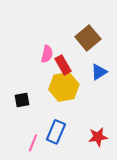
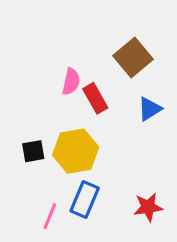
yellow hexagon: (64, 87) -> (76, 151), moved

